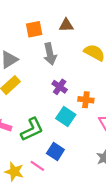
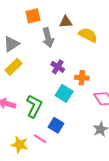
brown triangle: (66, 25) -> (66, 22), moved
green L-shape: (32, 129) -> (34, 106), turned -35

